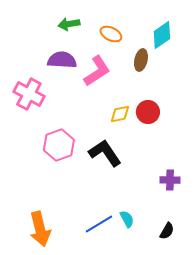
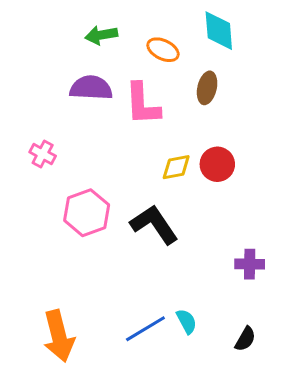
cyan diamond: (162, 35) -> (219, 31), moved, turned -60
pink L-shape: (97, 71) -> (142, 104), turned 120
pink cross: (29, 94) -> (43, 154), moved, size x0.6

